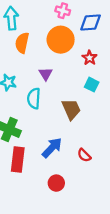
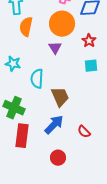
purple triangle: (46, 74) -> (55, 48), moved
cyan square: (92, 85) -> (91, 66), turned -32
brown trapezoid: (71, 109) -> (60, 97), moved

